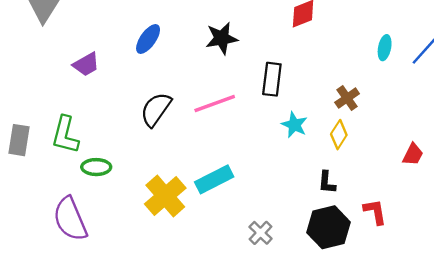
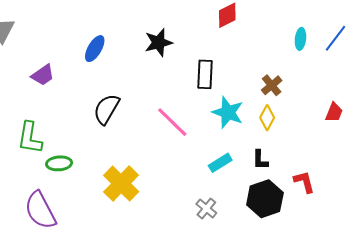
pink line: (215, 104) -> (172, 122), moved, turned 69
cyan star: (294, 125) -> (228, 112), size x1.4
red trapezoid: (413, 154) -> (334, 112), moved
cyan rectangle: (214, 179) -> (220, 163), moved, size x0.7

